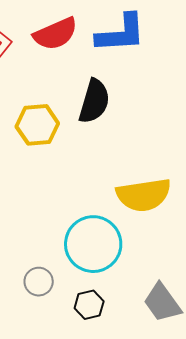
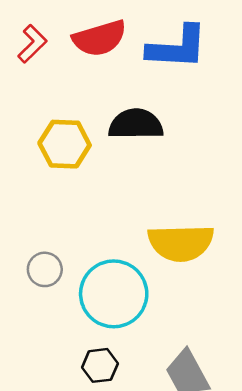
black semicircle: (94, 101) -> (136, 124), turned -114
gray circle: (39, 282) -> (45, 269), moved

